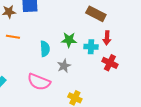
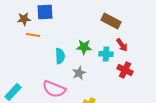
orange line: (13, 37) -> (33, 35), moved
red arrow: (107, 38) -> (122, 45), turned -40

